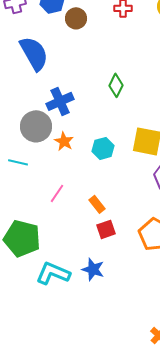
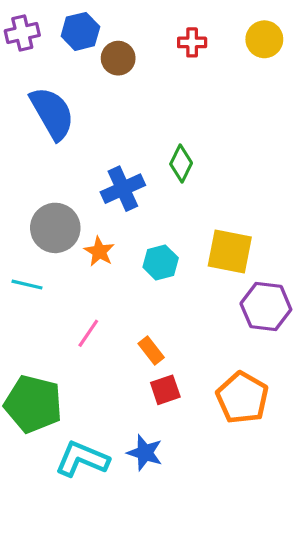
blue cross: (60, 101) -> (123, 189), moved

